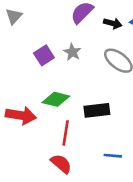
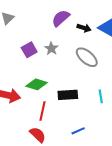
blue line: (113, 156) -> (78, 131), turned -32

